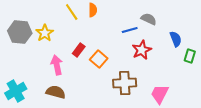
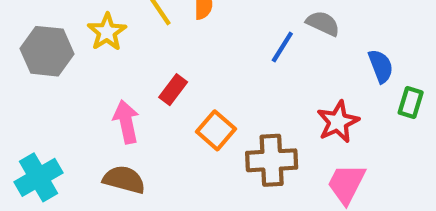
blue line: (130, 30) -> (282, 47), turned -42
yellow star: (45, 33) -> (107, 32), moved
red star: (142, 50) -> (338, 122), moved
orange square: (99, 59) -> (216, 130), moved

